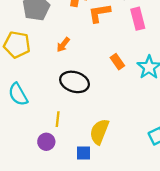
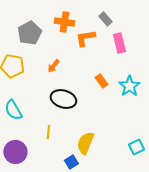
purple circle: (46, 142) -> (15, 152), moved, size x1.5
blue square: (84, 153) -> (71, 162), turned -32

